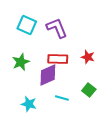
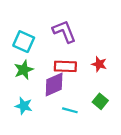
cyan square: (27, 25) -> (24, 42), moved
cyan star: (29, 104) -> (24, 106), moved

